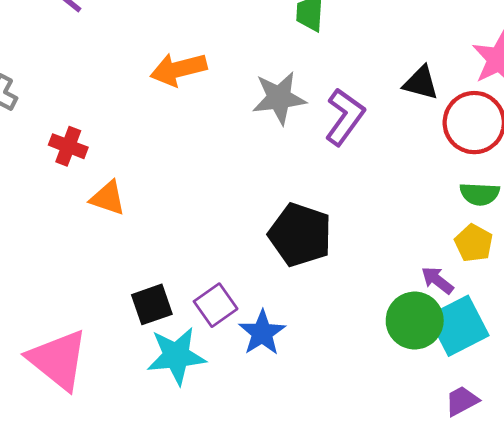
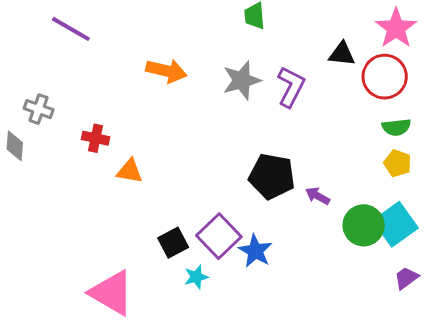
orange arrow: (179, 69) -> (166, 71), turned -144
purple arrow: (437, 280) -> (318, 196), moved
purple square: (216, 305) -> (219, 236), size x1.4
cyan star: (176, 356) -> (196, 277), size x0.6

